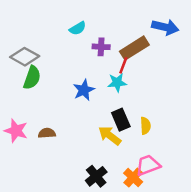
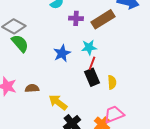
red line: (123, 65) -> (92, 63), moved
green semicircle: (32, 78) -> (20, 43), turned -60
yellow arrow: (110, 136) -> (58, 102), moved

